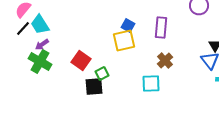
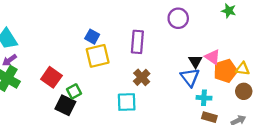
blue square: (128, 25) -> (92, 37), moved
black square: (94, 86) -> (65, 105), turned 30

